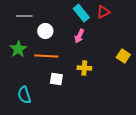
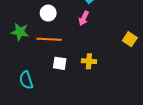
green star: (18, 49) -> (20, 32), turned -30
yellow cross: (84, 68) -> (89, 61), moved

